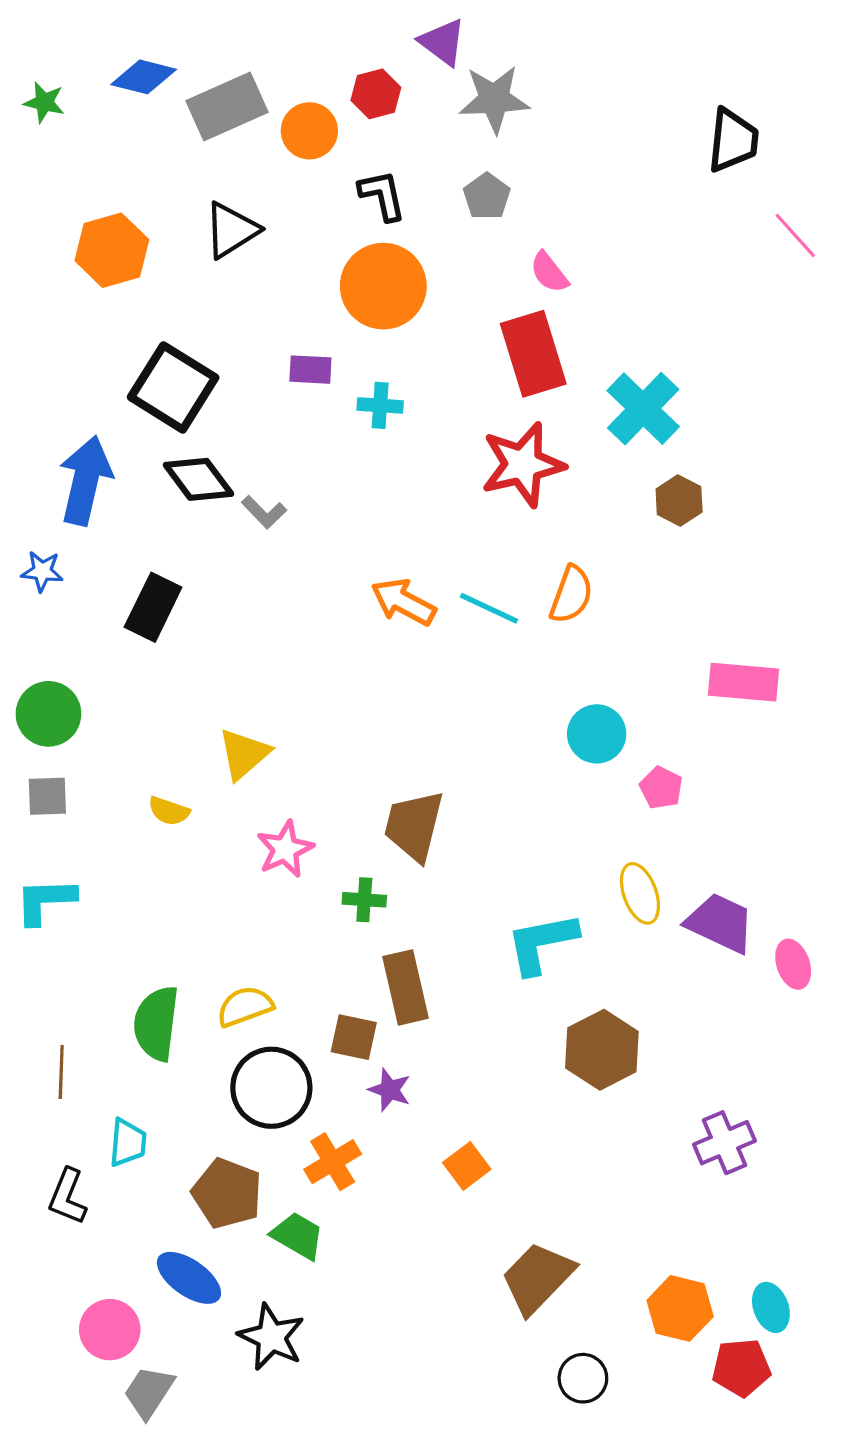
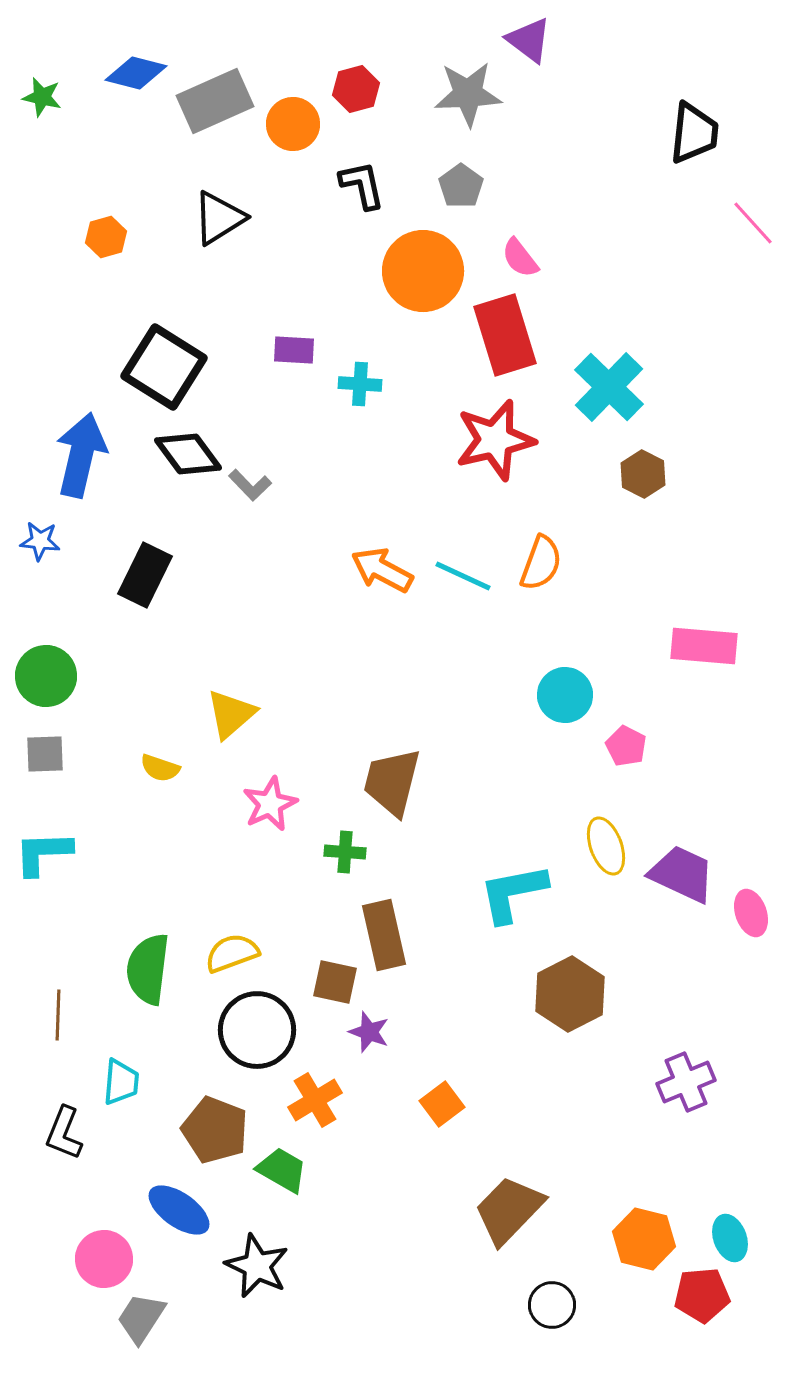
purple triangle: (442, 42) -> (529, 40), moved
orange hexagon: (112, 250) -> (106, 237), size x0.6
orange circle: (383, 286) -> (423, 271), moved

